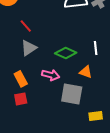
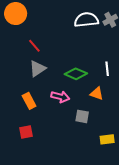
gray square: (72, 94) -> (82, 116), size x0.6
red square: (21, 99) -> (26, 132), moved

